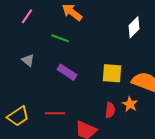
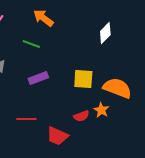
purple rectangle: (67, 72) -> (38, 78), turned -54
red semicircle: (110, 110) -> (81, 116), turned 63

